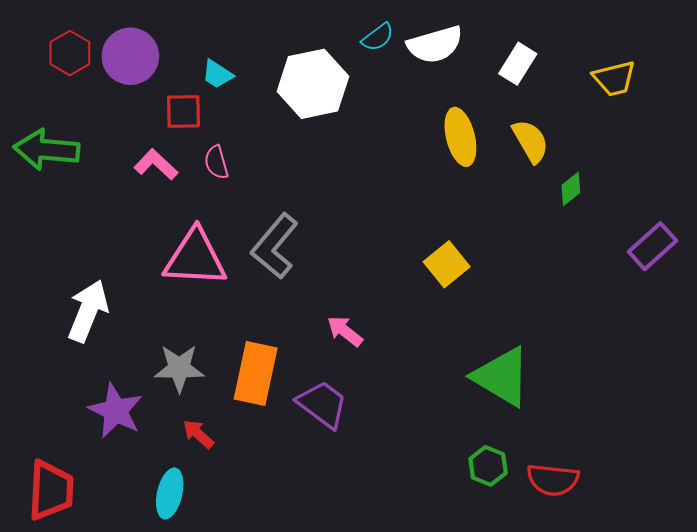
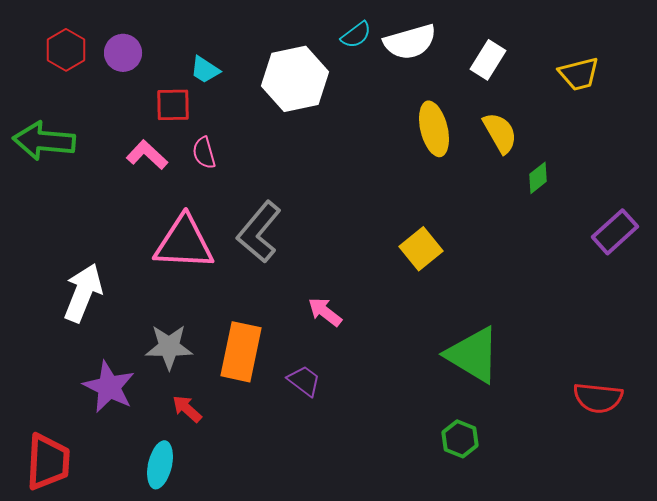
purple circle: (130, 56) -> (123, 53), size x0.7
purple trapezoid: (323, 404) -> (304, 381), size x0.7
red semicircle: (553, 480) -> (598, 398), moved

